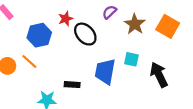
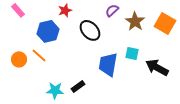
red star: (66, 19) -> (65, 10), moved
black arrow: (159, 75) -> (157, 67), turned -35
black rectangle: (72, 85) -> (78, 86), moved, turned -40

